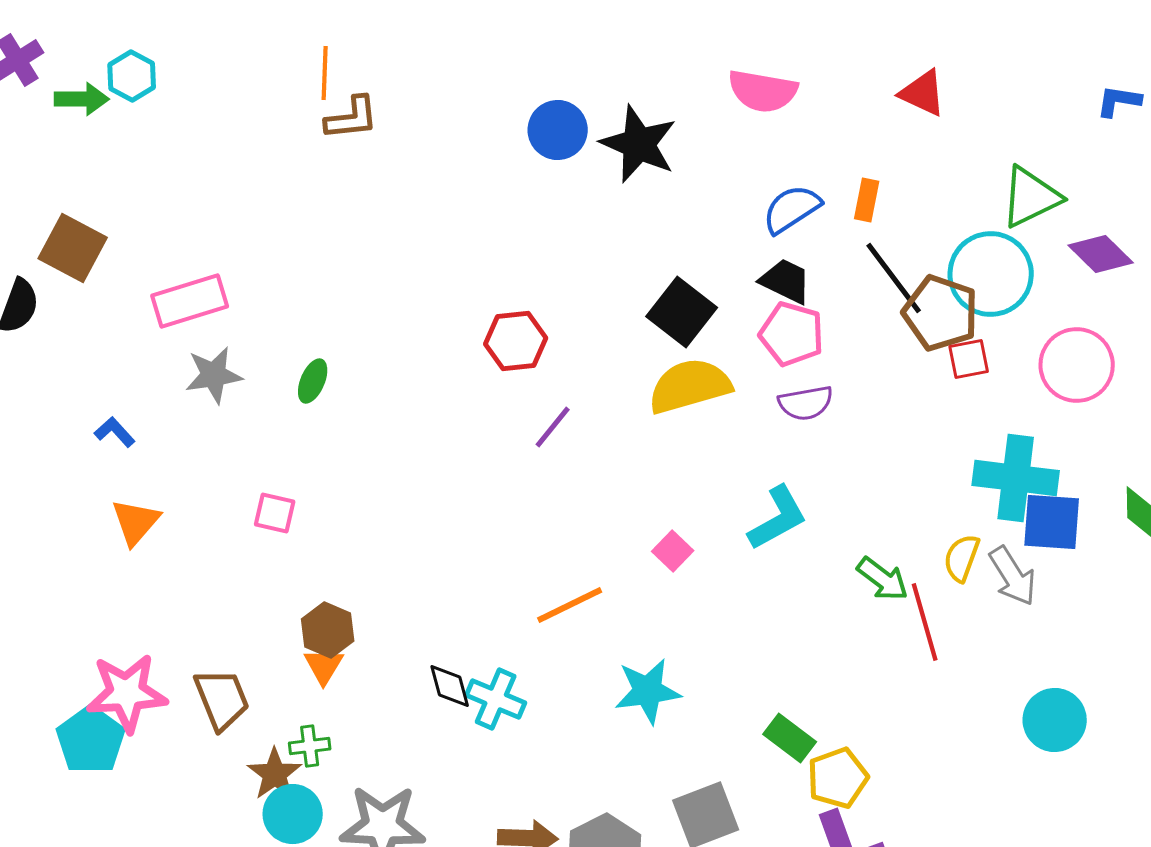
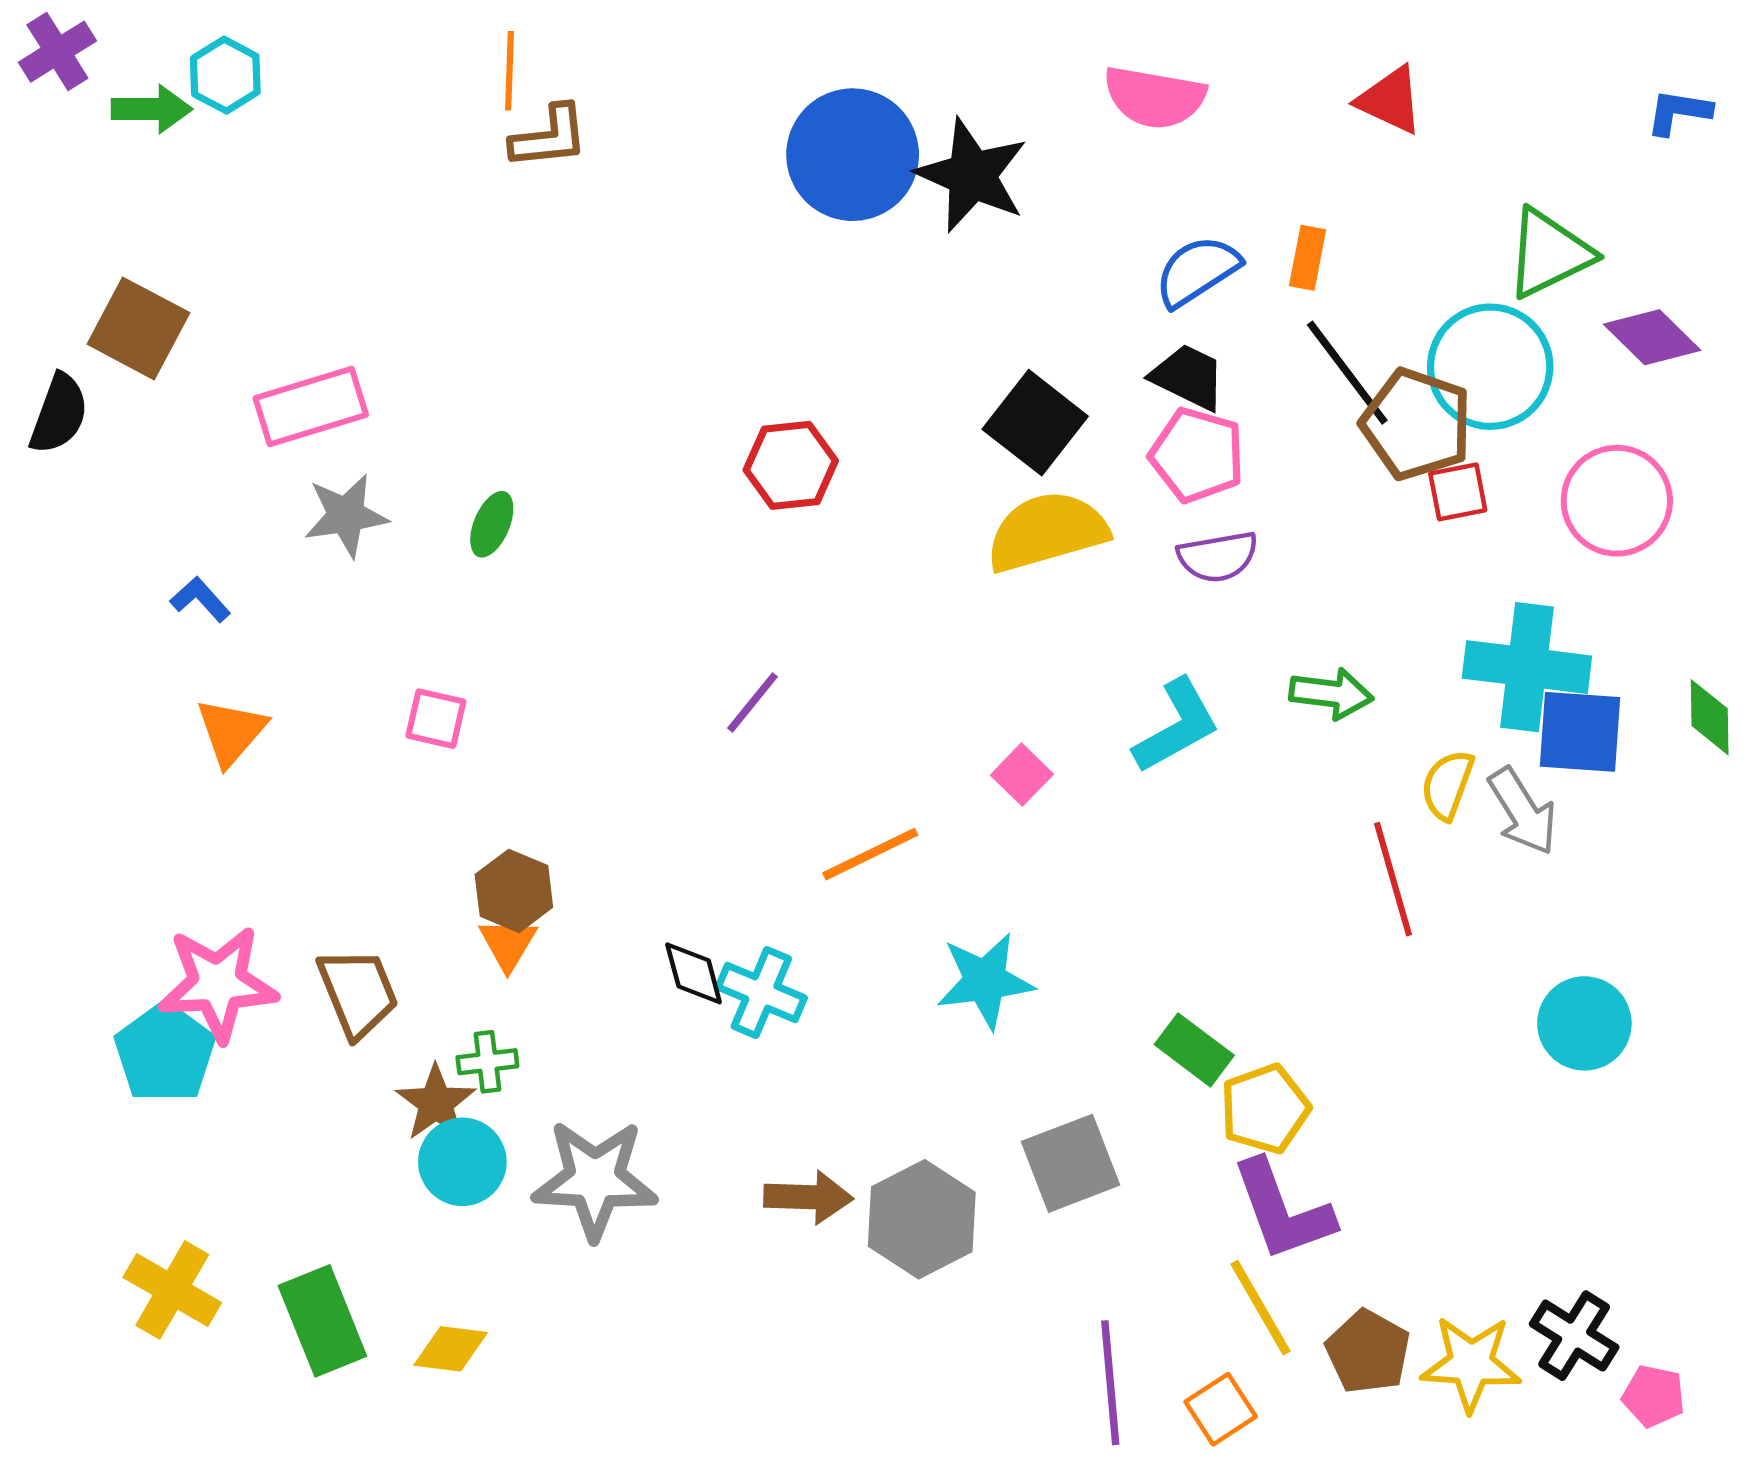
blue circle: (558, 130) -> (853, 155), size x1.5
purple line: (553, 427) -> (752, 702), moved
green arrow: (883, 579) -> (1331, 694), moved, turned -30

